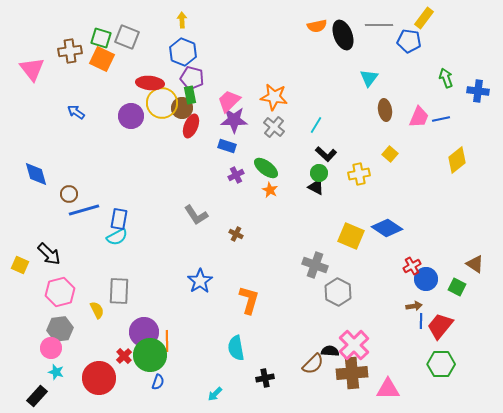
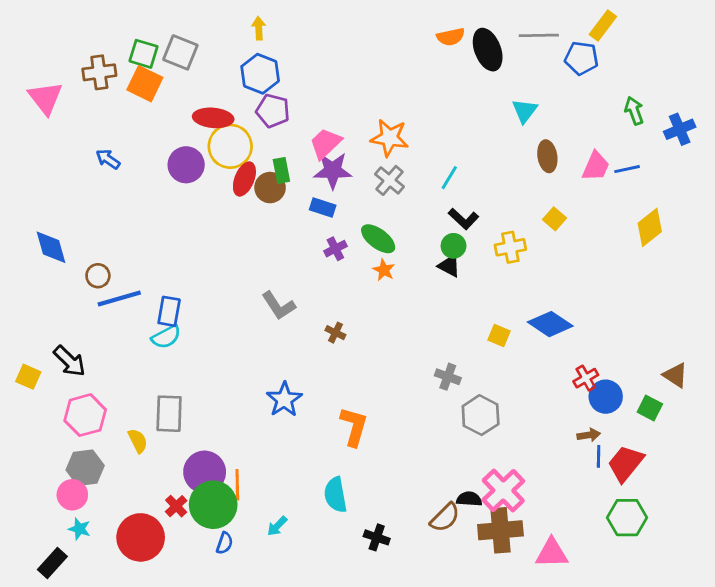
blue cross: (478, 91) -> (680, 129), turned -30
green rectangle: (190, 95) -> (281, 170), moved
brown circle: (182, 108) -> (270, 188), moved
red ellipse: (191, 126) -> (244, 179), moved
yellow square: (351, 236) -> (499, 335), size x0.6
gray cross: (315, 265) -> (448, 377), size x0.7
black cross: (265, 378) -> (377, 537), turned 30
cyan arrow: (215, 394) -> (277, 526), moved

